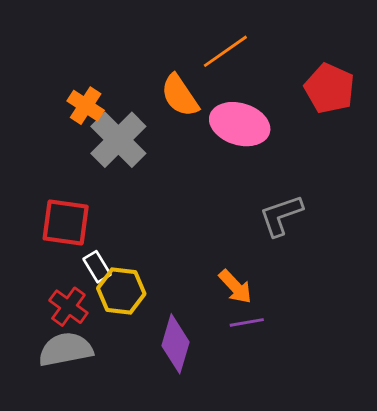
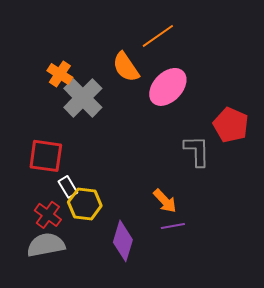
red pentagon: (330, 88) -> (231, 125), moved
pink ellipse: (240, 124) -> (168, 87), turned -63
gray L-shape: (281, 215) -> (197, 151), turned 108

